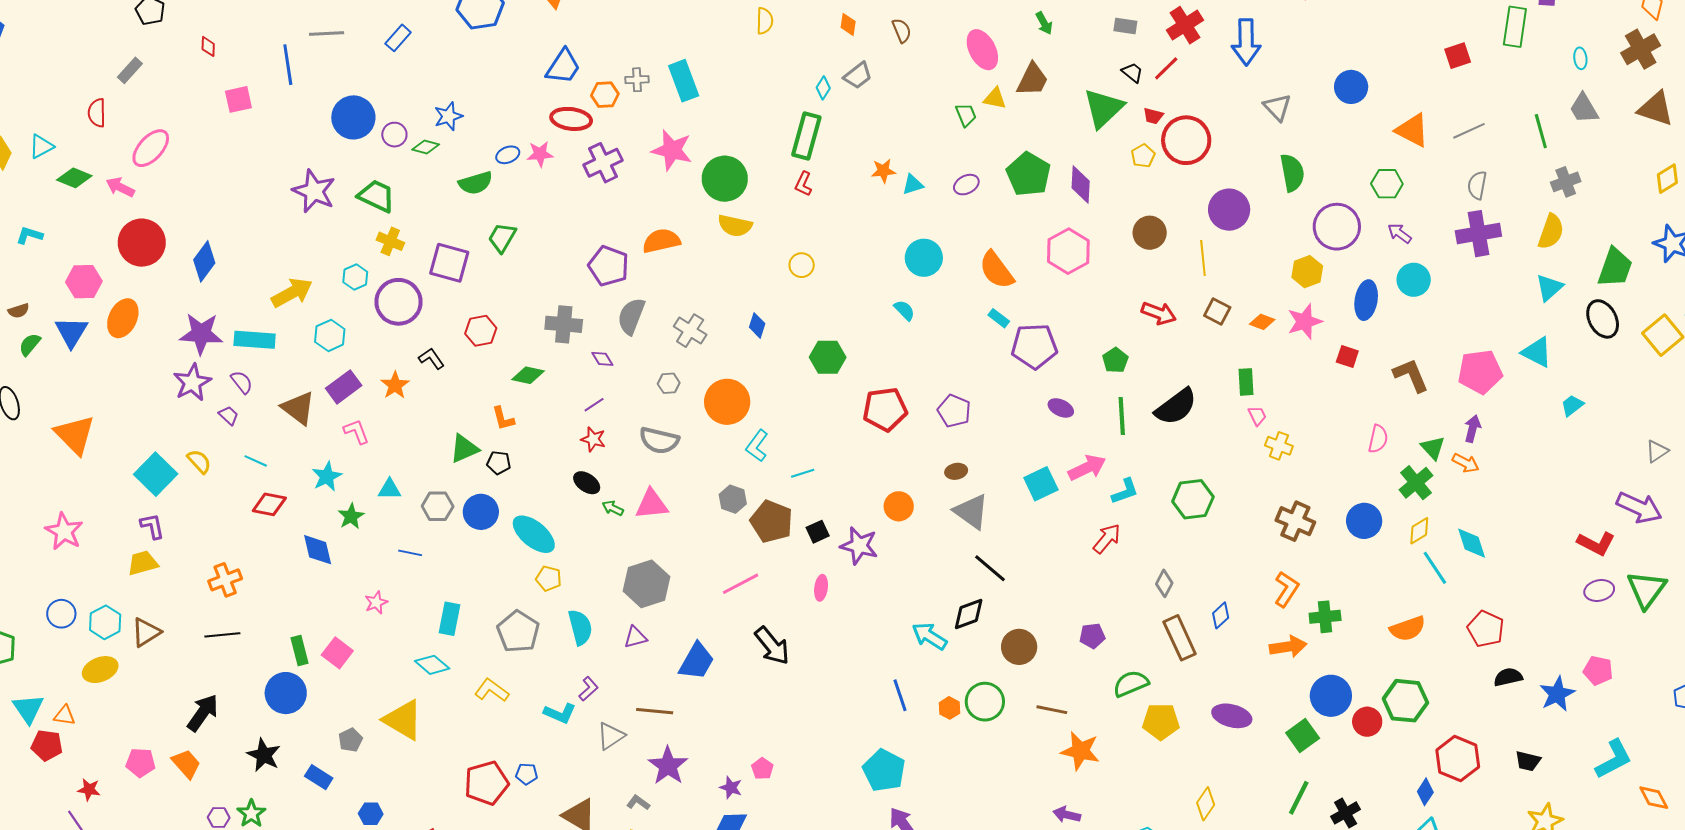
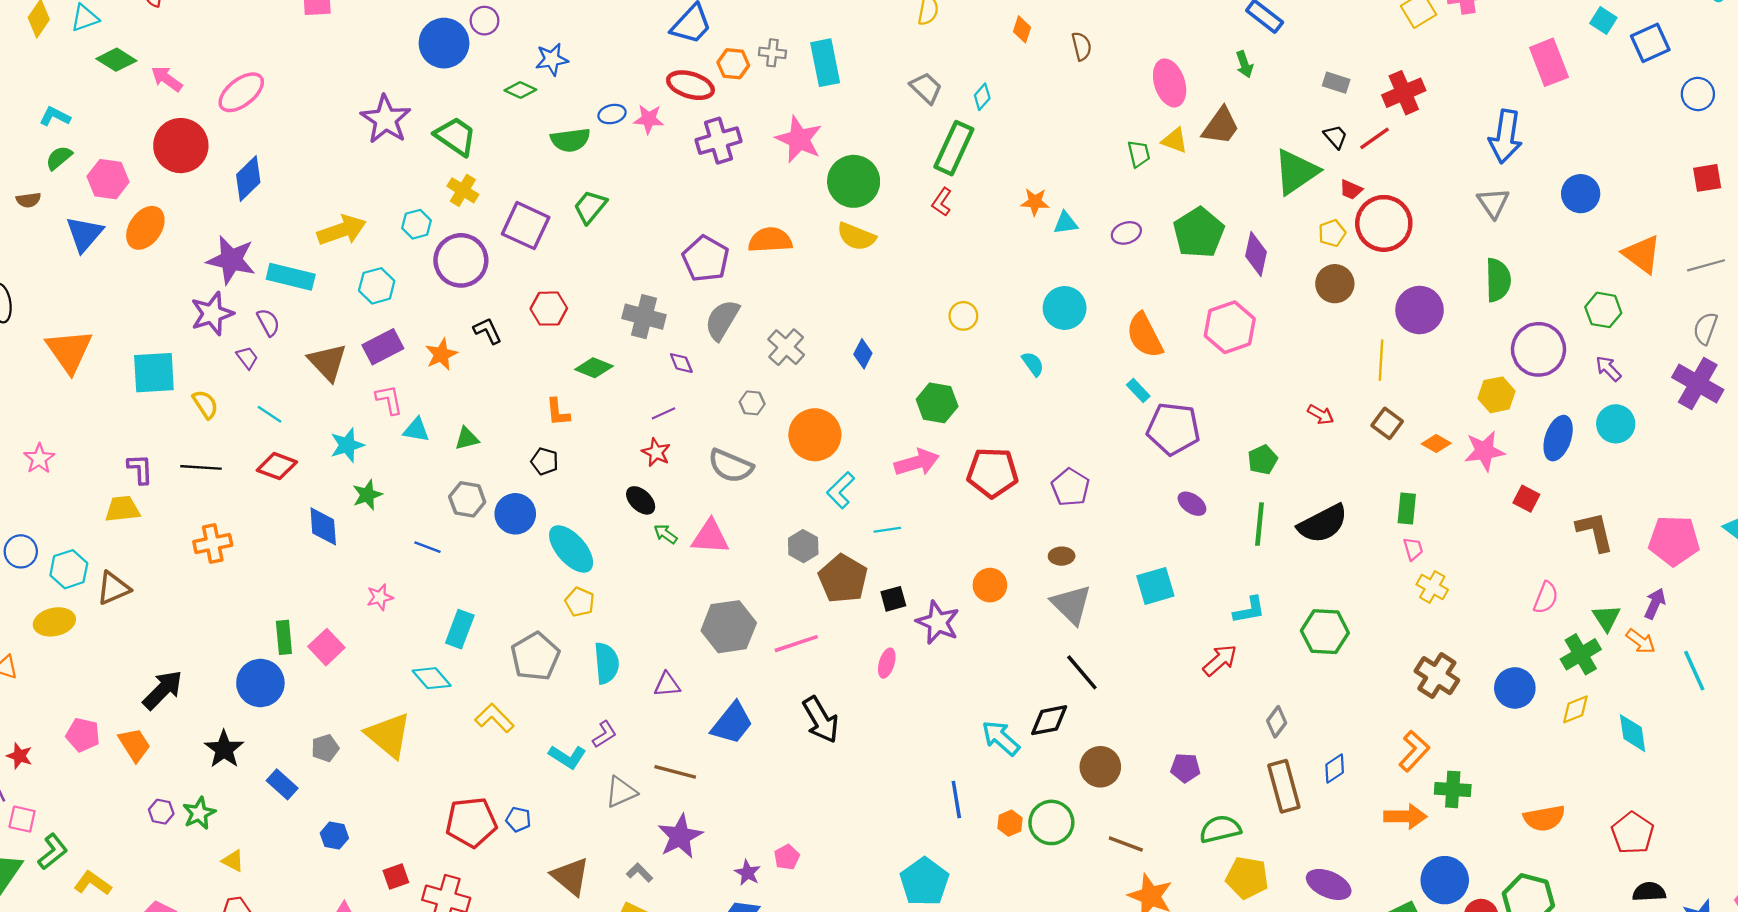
blue arrow: (1246, 42) -> (1505, 136), moved
gray trapezoid: (858, 76) -> (926, 88), moved, turned -108
purple circle: (394, 135) -> (484, 21), moved
pink ellipse: (151, 148) -> (241, 92), moved
brown circle: (1150, 233) -> (1335, 284), moved
purple cross: (1478, 234) -> (1698, 383), turned 30
yellow circle: (802, 265) -> (963, 316), moved
red arrow: (1159, 313) -> (1321, 414), size x0.7
green semicircle: (30, 344) -> (59, 158), moved
green triangle: (464, 449) -> (467, 439), moved, size x0.7
pink arrow: (1087, 468) -> (917, 462), moved
cyan square: (156, 474) -> (154, 373), moved, turned 33
cyan triangle: (389, 489) -> (416, 430), moved
pink star: (64, 531) -> (39, 459), size x0.7
cyan line: (1435, 568) -> (1694, 671), moved
gray hexagon: (646, 584) -> (729, 627), moved
black line: (222, 635) -> (201, 467), moved

